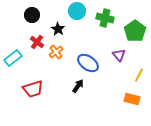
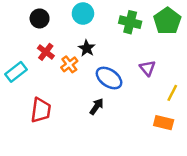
cyan circle: (77, 11) -> (83, 14), moved
black star: (58, 29) -> (87, 48), moved
green pentagon: (135, 31) -> (167, 21), moved
red trapezoid: (33, 89) -> (41, 110), turned -65

